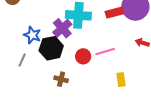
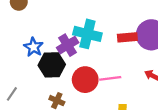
red circle: (83, 56) -> (85, 80), size x1.5
gray line: (22, 60) -> (12, 94), moved

